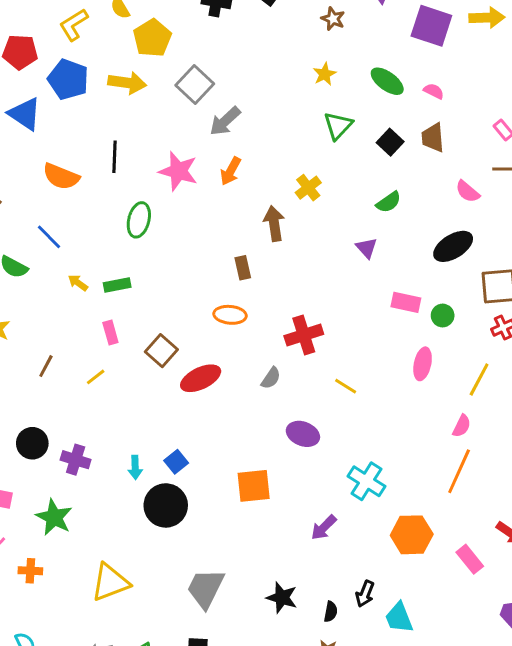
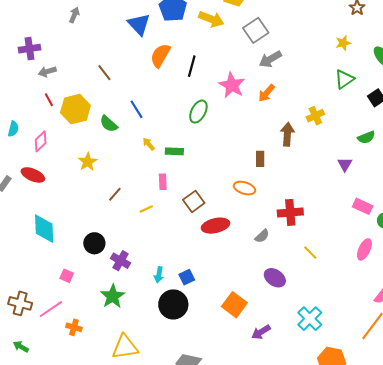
orange semicircle: (61, 176) -> (160, 55), moved, turned 85
orange square: (254, 486) -> (234, 305), turned 30
green star: (54, 517) -> (113, 296), moved
purple arrow: (324, 528) -> (261, 332), moved

